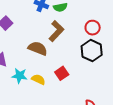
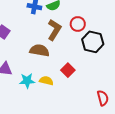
red circle: (93, 28) -> (78, 24), moved

